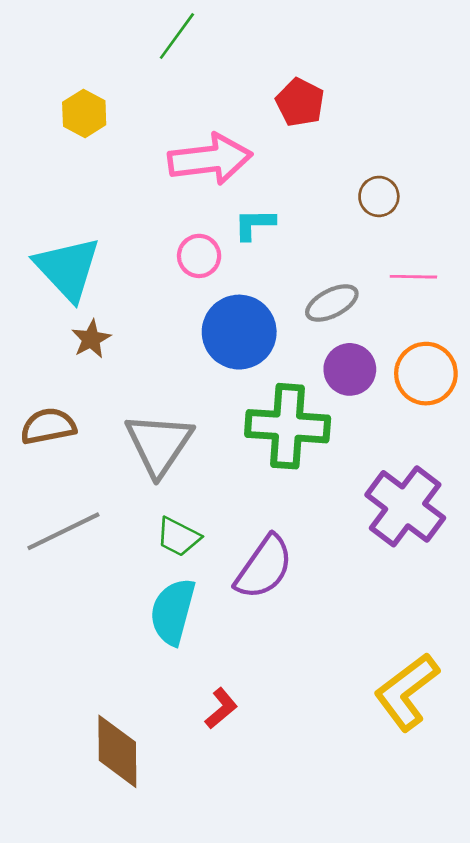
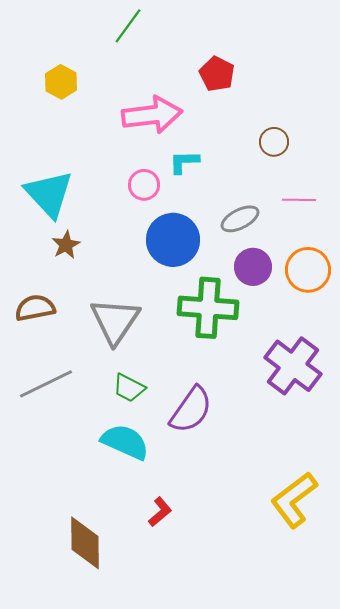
cyan semicircle: (173, 612) -> (125, 442), turned 99

